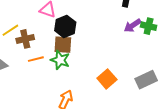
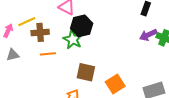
brown square: (63, 45) -> (86, 72), moved
green star: (60, 60) -> (73, 39), moved

